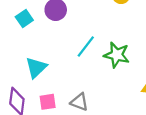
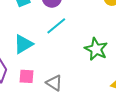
cyan line: (86, 47) -> (56, 26), moved

